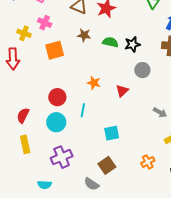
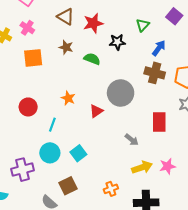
black star: (132, 44) -> (117, 42), moved
gray circle: (142, 70) -> (121, 93), size x1.6
cyan circle: (56, 122) -> (50, 153), moved
cyan square: (112, 133) -> (78, 153), turned -35

